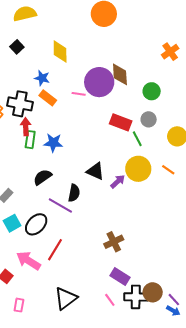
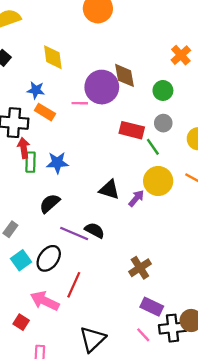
orange cross: (170, 52) -> (181, 55), moved
black semicircle: (74, 193) -> (95, 230), moved, turned -66

